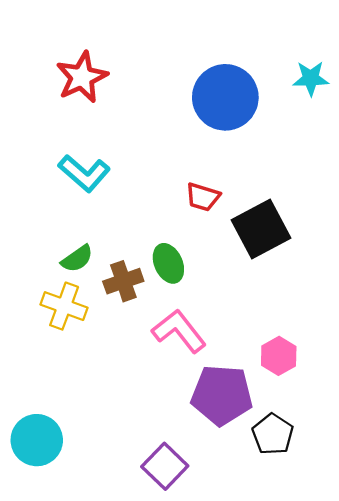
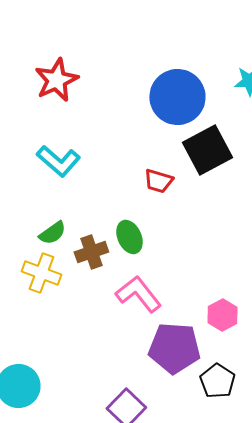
black square: (261, 229) -> (207, 150), moved

